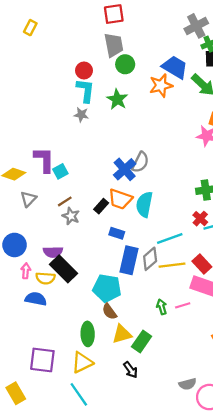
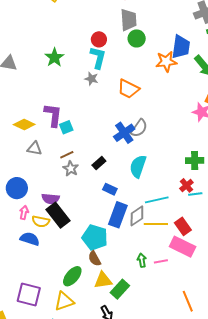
blue trapezoid: (175, 67) -> (181, 47), turned 60
green star: (117, 99) -> (54, 57), moved
gray triangle: (28, 199) -> (34, 148), turned 49
orange trapezoid: (120, 199) -> (128, 89), moved
green ellipse: (88, 334) -> (72, 276), turned 35

